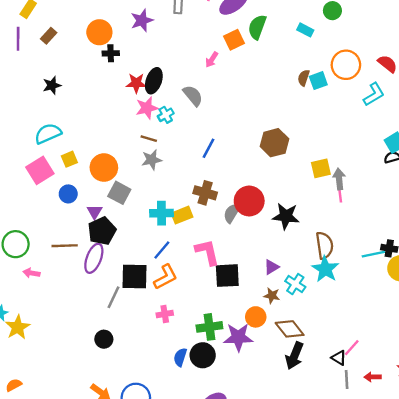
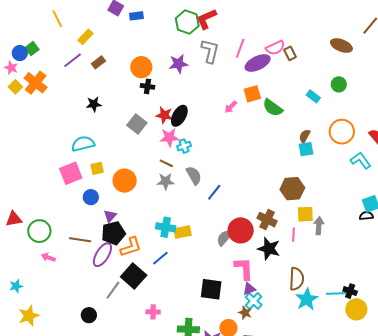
green semicircle: (257, 27) -> (273, 108), moved, turned -85
purple line: (18, 39) -> (73, 60), turned 42
cyan square: (318, 81) -> (306, 149), moved
cyan L-shape: (374, 94) -> (361, 160), turned -105
gray semicircle: (193, 96) -> (194, 175), moved
brown hexagon: (274, 143) -> (292, 189), moved
blue line: (208, 148) -> (214, 192), moved
gray square: (119, 193) -> (137, 124), moved
brown cross: (205, 193) -> (267, 220), moved
pink line: (340, 194) -> (293, 235), moved
pink L-shape: (207, 252) -> (244, 269), moved
cyan star: (325, 269) -> (307, 299), moved
black square: (134, 277) -> (134, 276), turned 30
orange L-shape: (166, 277) -> (131, 247), moved
cyan cross: (295, 284) -> (254, 301), moved
yellow star: (18, 327) -> (29, 316), moved
black circle: (104, 339) -> (89, 315), moved

